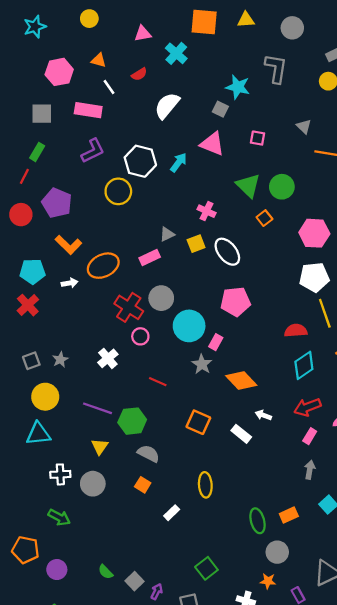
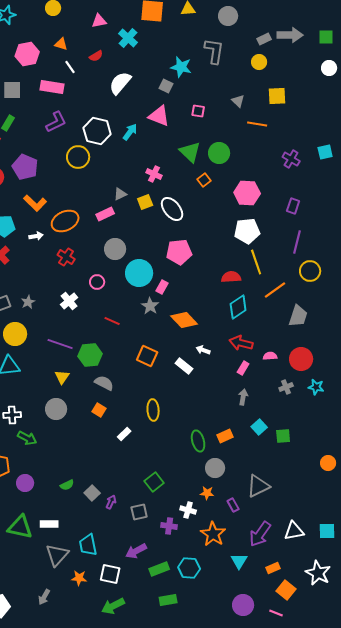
red cross: (129, 307) -> (66, 257), moved, size x0.7
red arrow: (307, 407) -> (241, 343), turned 35
white cross: (60, 474) -> (12, 415), moved
green semicircle: (106, 572) -> (67, 485), turned -72

